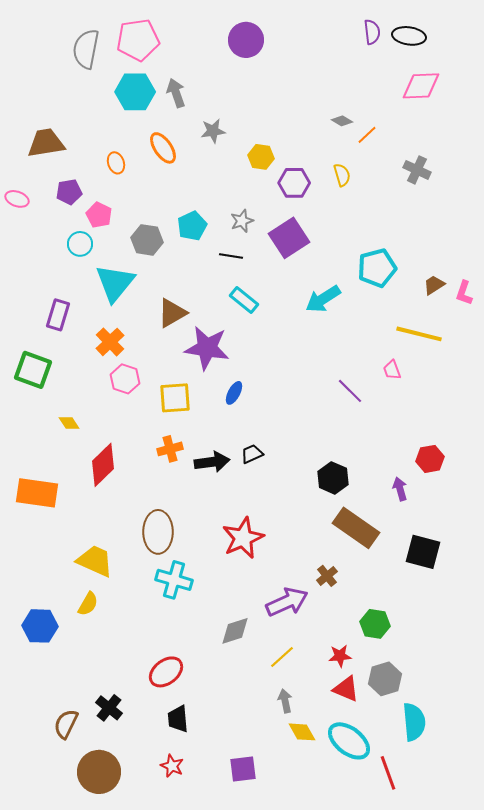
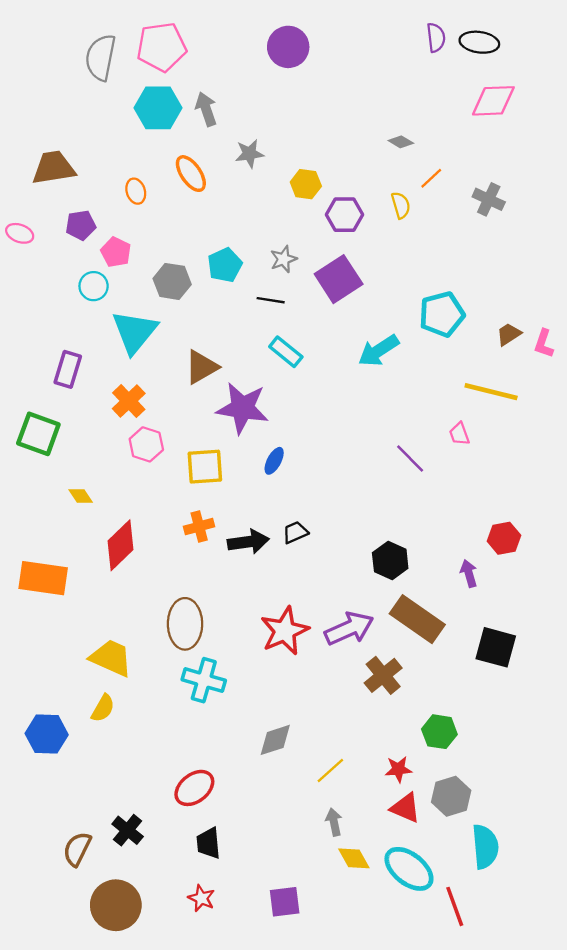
orange line: (367, 135) -> (431, 178), moved
brown cross: (327, 576) -> (383, 675), size x1.5
purple arrow: (287, 602) -> (349, 629), moved

